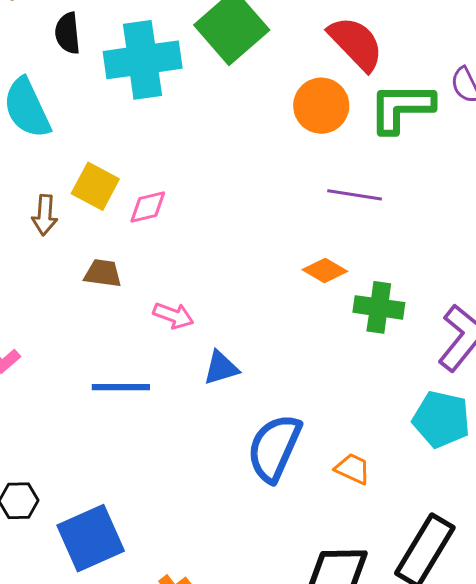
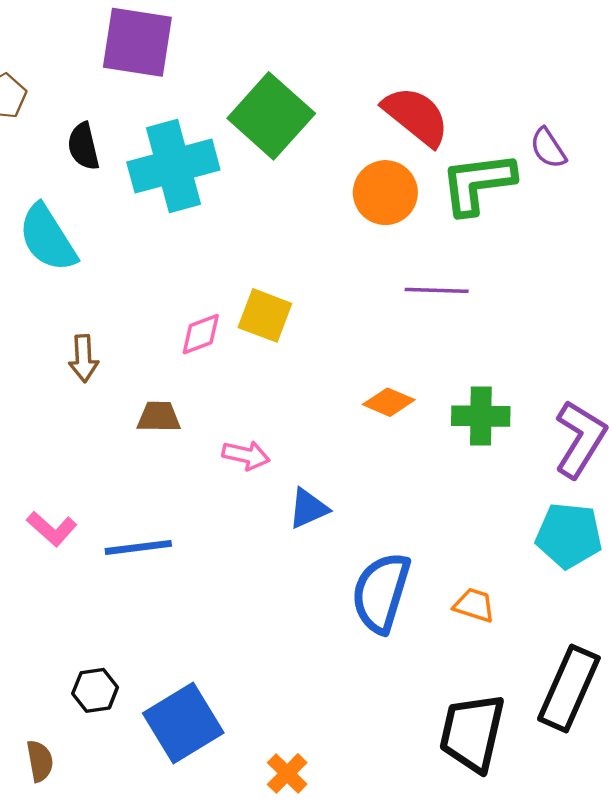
yellow square: (95, 186) -> (265, 315), moved
orange diamond: (325, 271) -> (389, 402), moved
blue line: (121, 387) -> (138, 547), moved

